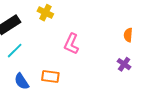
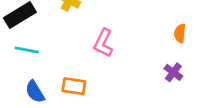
cyan line: (15, 51) -> (27, 50), turned 54

